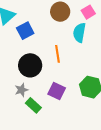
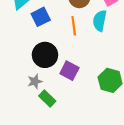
orange line: (58, 54) -> (74, 26), moved
purple square: (57, 91) -> (69, 71), moved

